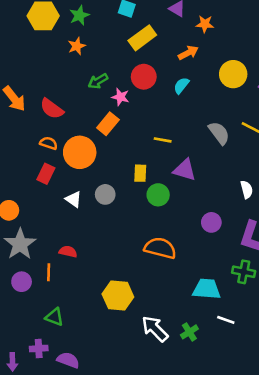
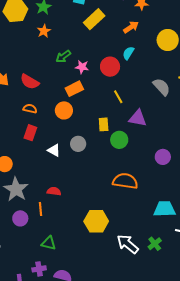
red circle: (144, 77) -> (110, 67), moved
orange rectangle: (108, 124) -> (74, 89), turned 30
yellow line: (163, 140) -> (118, 97), turned 56
orange circle: (80, 152) -> (64, 110), moved, size x0.7

